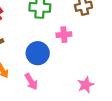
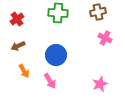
pink cross: (64, 35) -> (105, 38), moved, turned 32

